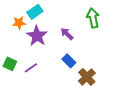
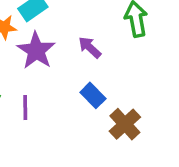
purple line: (31, 68) -> (25, 108), turned -56

